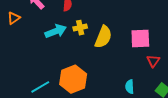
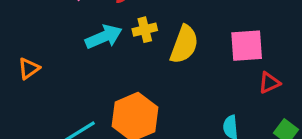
orange triangle: (14, 18) -> (29, 68), moved
red triangle: (153, 61) -> (269, 83), turned 32

